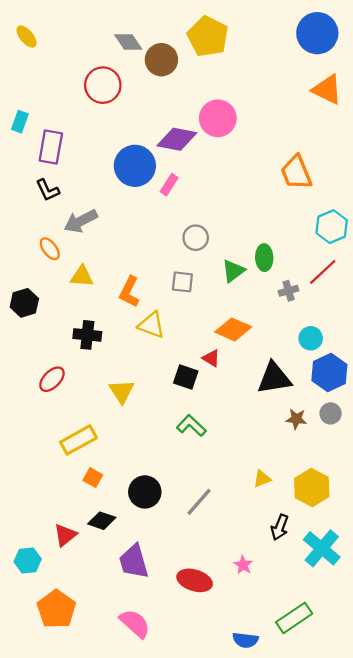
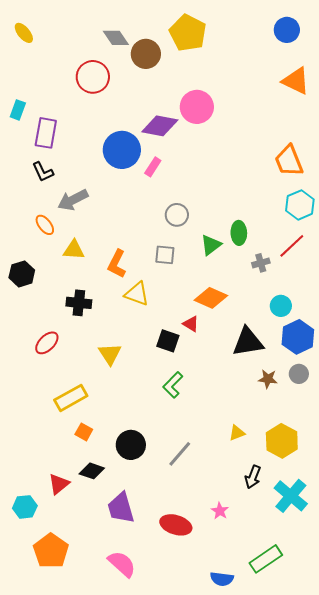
blue circle: (317, 33) -> (287, 30), size x0.7
orange trapezoid: (296, 172) -> (289, 161), moved
green L-shape: (191, 426) -> (173, 385), turned -88

